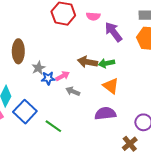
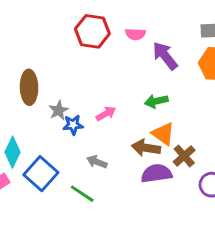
brown arrow: (88, 62) -> (146, 148), moved
pink arrow: (63, 76) -> (106, 114), moved
gray arrow: (73, 91) -> (97, 162), moved
brown cross: (130, 144) -> (184, 156), moved

